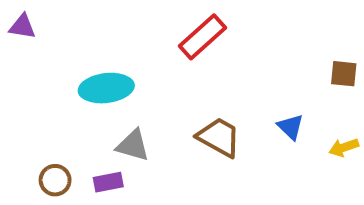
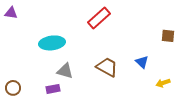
yellow arrow: (344, 147) -> (163, 83), moved
brown circle: (55, 180) -> (13, 88), moved

